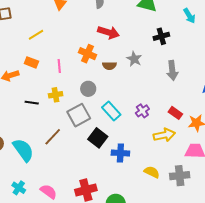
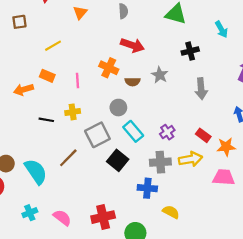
gray circle: (88, 89) -> (118, 108), moved
blue cross: (120, 153) -> (147, 188), moved
yellow semicircle: (152, 172) -> (171, 212), moved
gray cross: (180, 176) -> (160, 162), moved
cyan cross: (19, 188) -> (30, 213), turned 32

